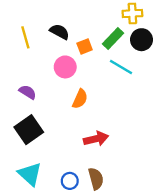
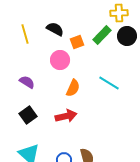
cyan line: (121, 67) -> (109, 83), moved
black square: (29, 130) -> (28, 115), size x0.7
red arrow: (96, 139) -> (66, 116), moved

